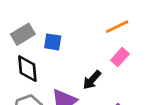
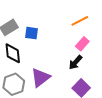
black arrow: (92, 80) -> (75, 62), moved

